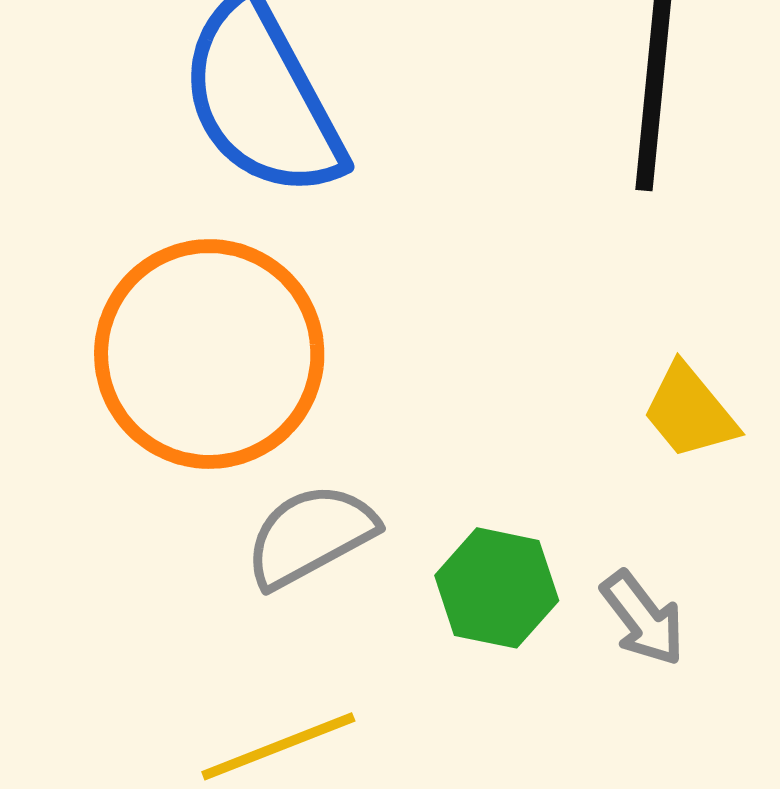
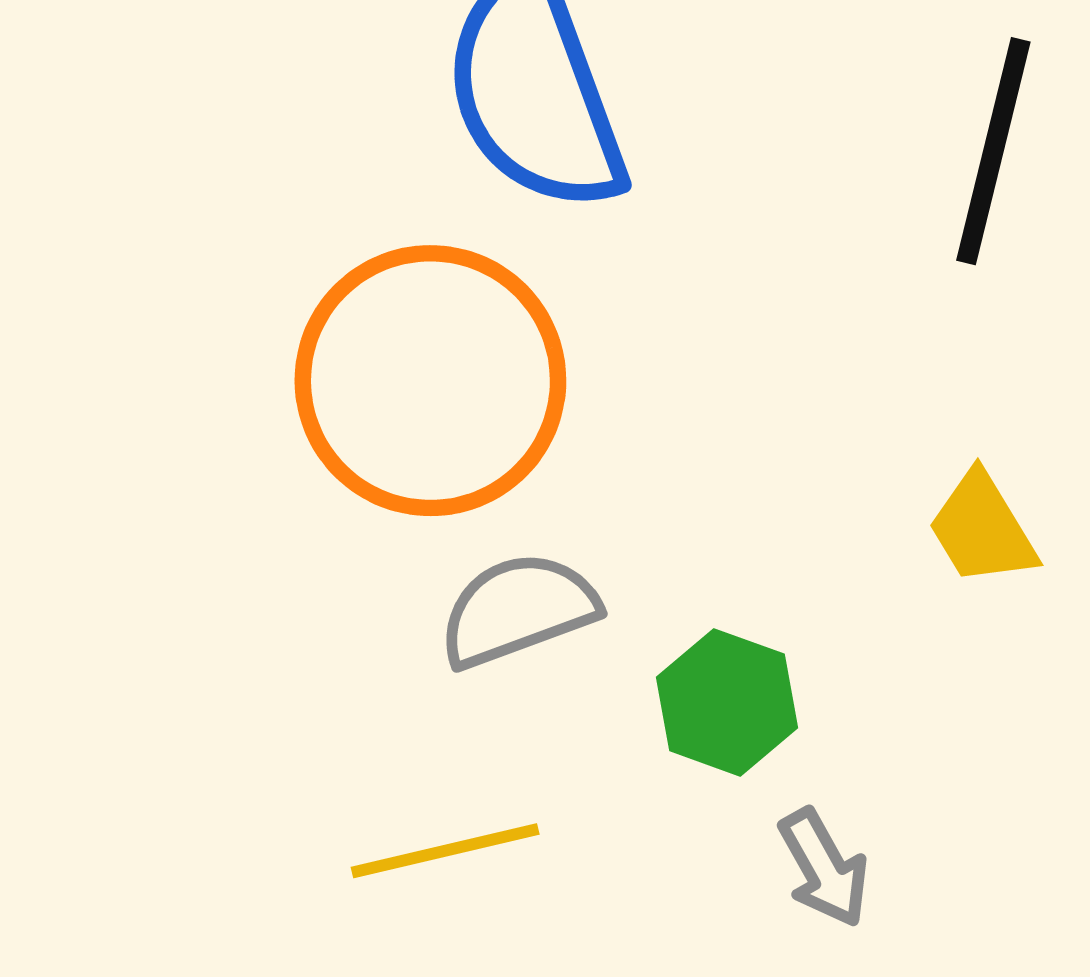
gray arrow: (643, 618) -> (824, 868), moved

